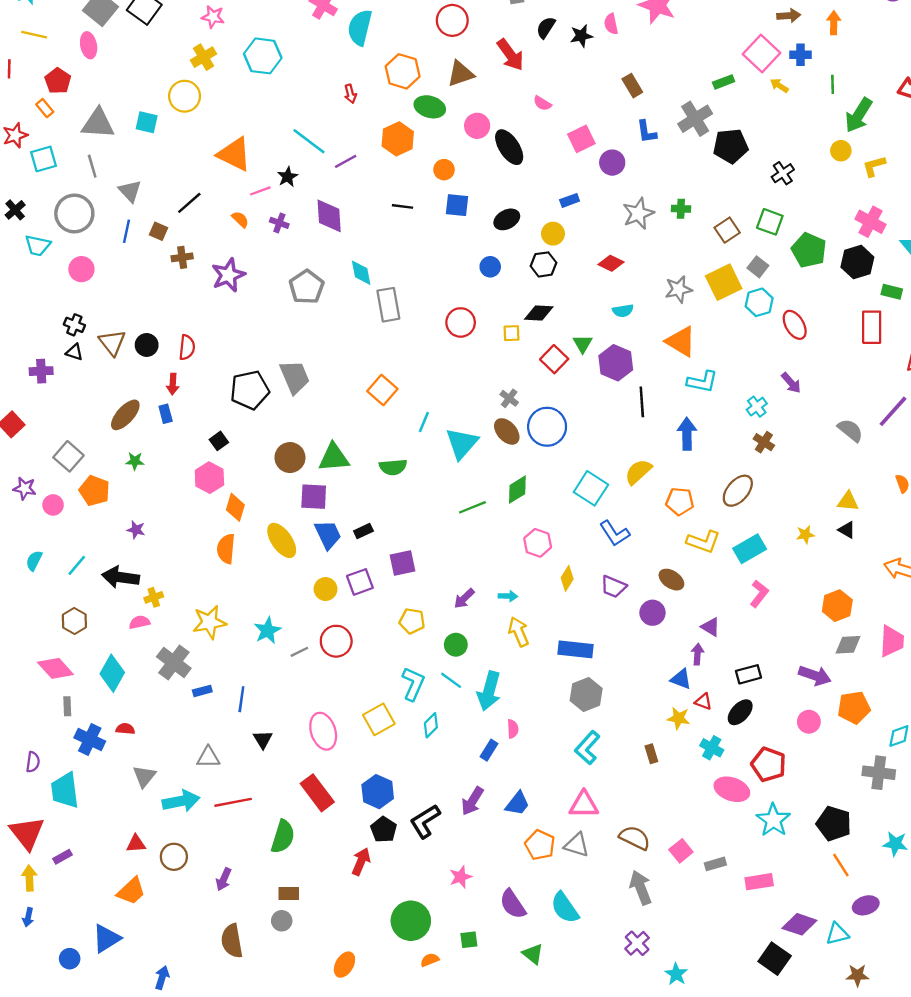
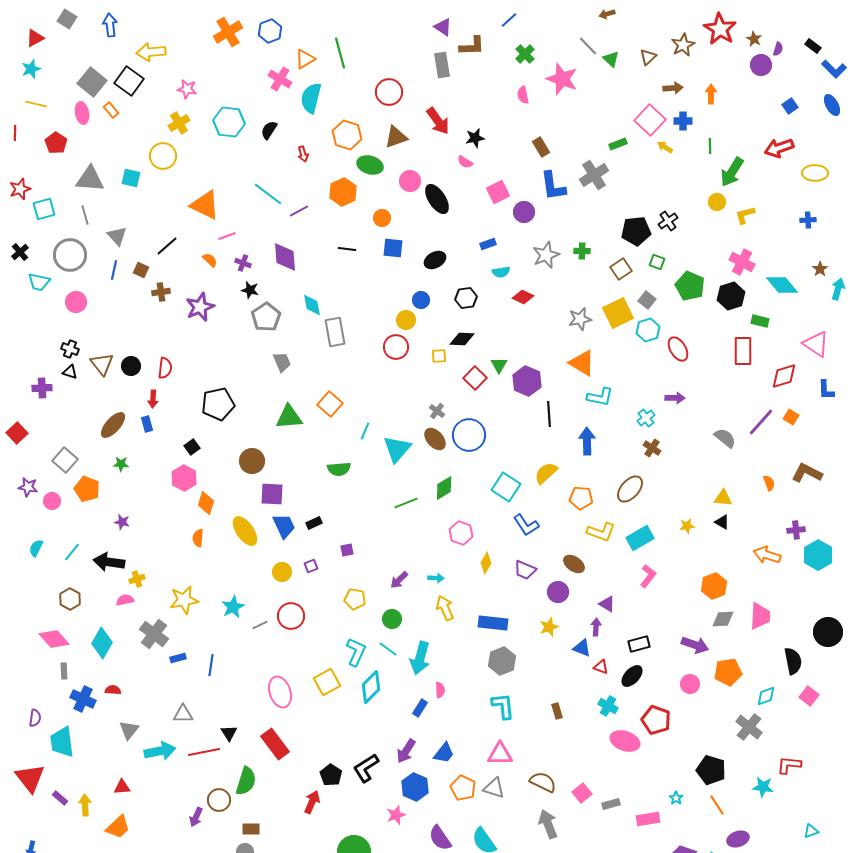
black semicircle: (546, 27) -> (269, 130), moved
black star: (581, 36) -> (475, 138), moved
orange rectangle: (45, 108) -> (111, 110), moved
blue L-shape: (647, 132) -> (553, 186), size x1.5
black pentagon: (731, 146) -> (636, 231), moved
black star: (288, 177) -> (250, 290), moved, turned -30
green square: (770, 222) -> (657, 262), size x0.7
yellow circle: (553, 234) -> (406, 320), moved
cyan semicircle: (623, 311) -> (501, 272), moved
gray trapezoid: (295, 377) -> (282, 362), moved, size x0.7
purple arrow: (791, 383) -> (675, 398), turned -48
green triangle: (334, 458) -> (289, 417), moved
orange semicircle: (226, 549) -> (198, 538), size x0.7
purple square: (403, 563) -> (347, 550), size x0.6
purple square: (360, 582) -> (311, 566), size x0.6
yellow star: (679, 718) -> (549, 627), moved, turned -30
cyan diamond: (431, 725) -> (371, 687), size x1.5
black triangle: (263, 739) -> (229, 733), moved
cyan L-shape: (587, 748) -> (503, 706), turned 132
gray cross: (879, 773) -> (749, 727), turned 32
blue hexagon: (378, 792) -> (415, 787), moved
cyan star: (773, 820) -> (676, 798), moved, size x0.5
purple rectangle: (63, 857) -> (60, 798), turned 70
brown circle: (174, 857) -> (219, 800), moved
yellow arrow: (29, 878) -> (85, 805), moved

